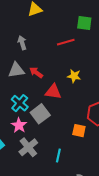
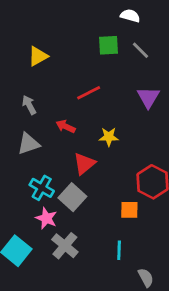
green square: (84, 23) -> (109, 45), moved
red arrow: (36, 72) -> (66, 126), moved
red triangle: (53, 92) -> (84, 164), turned -36
cyan line: (58, 155) -> (119, 250), moved

